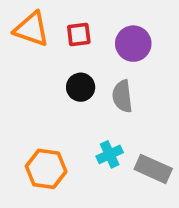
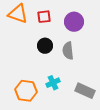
cyan cross: (110, 154) -> (53, 83), moved

